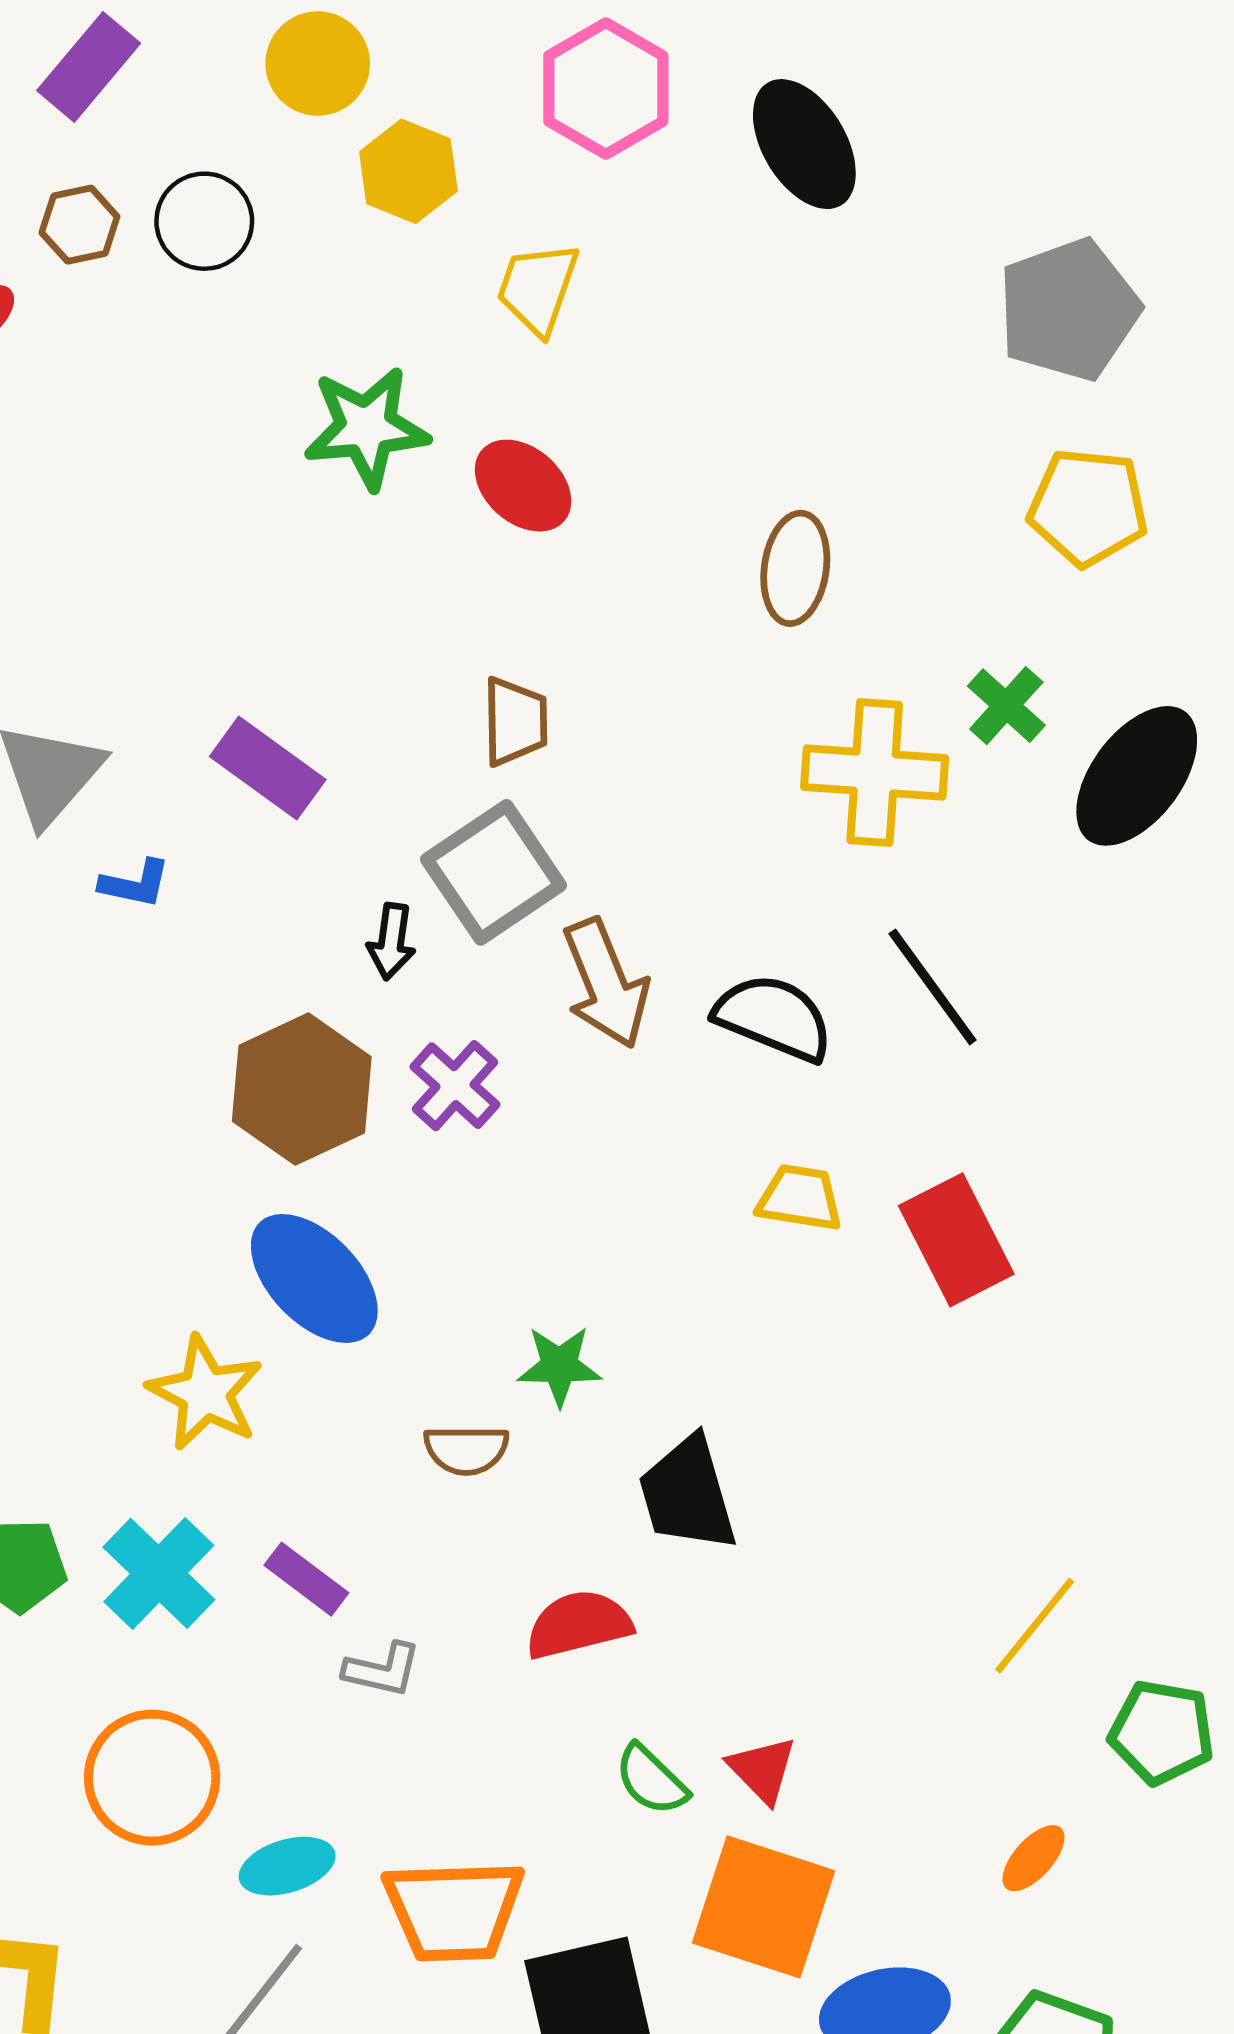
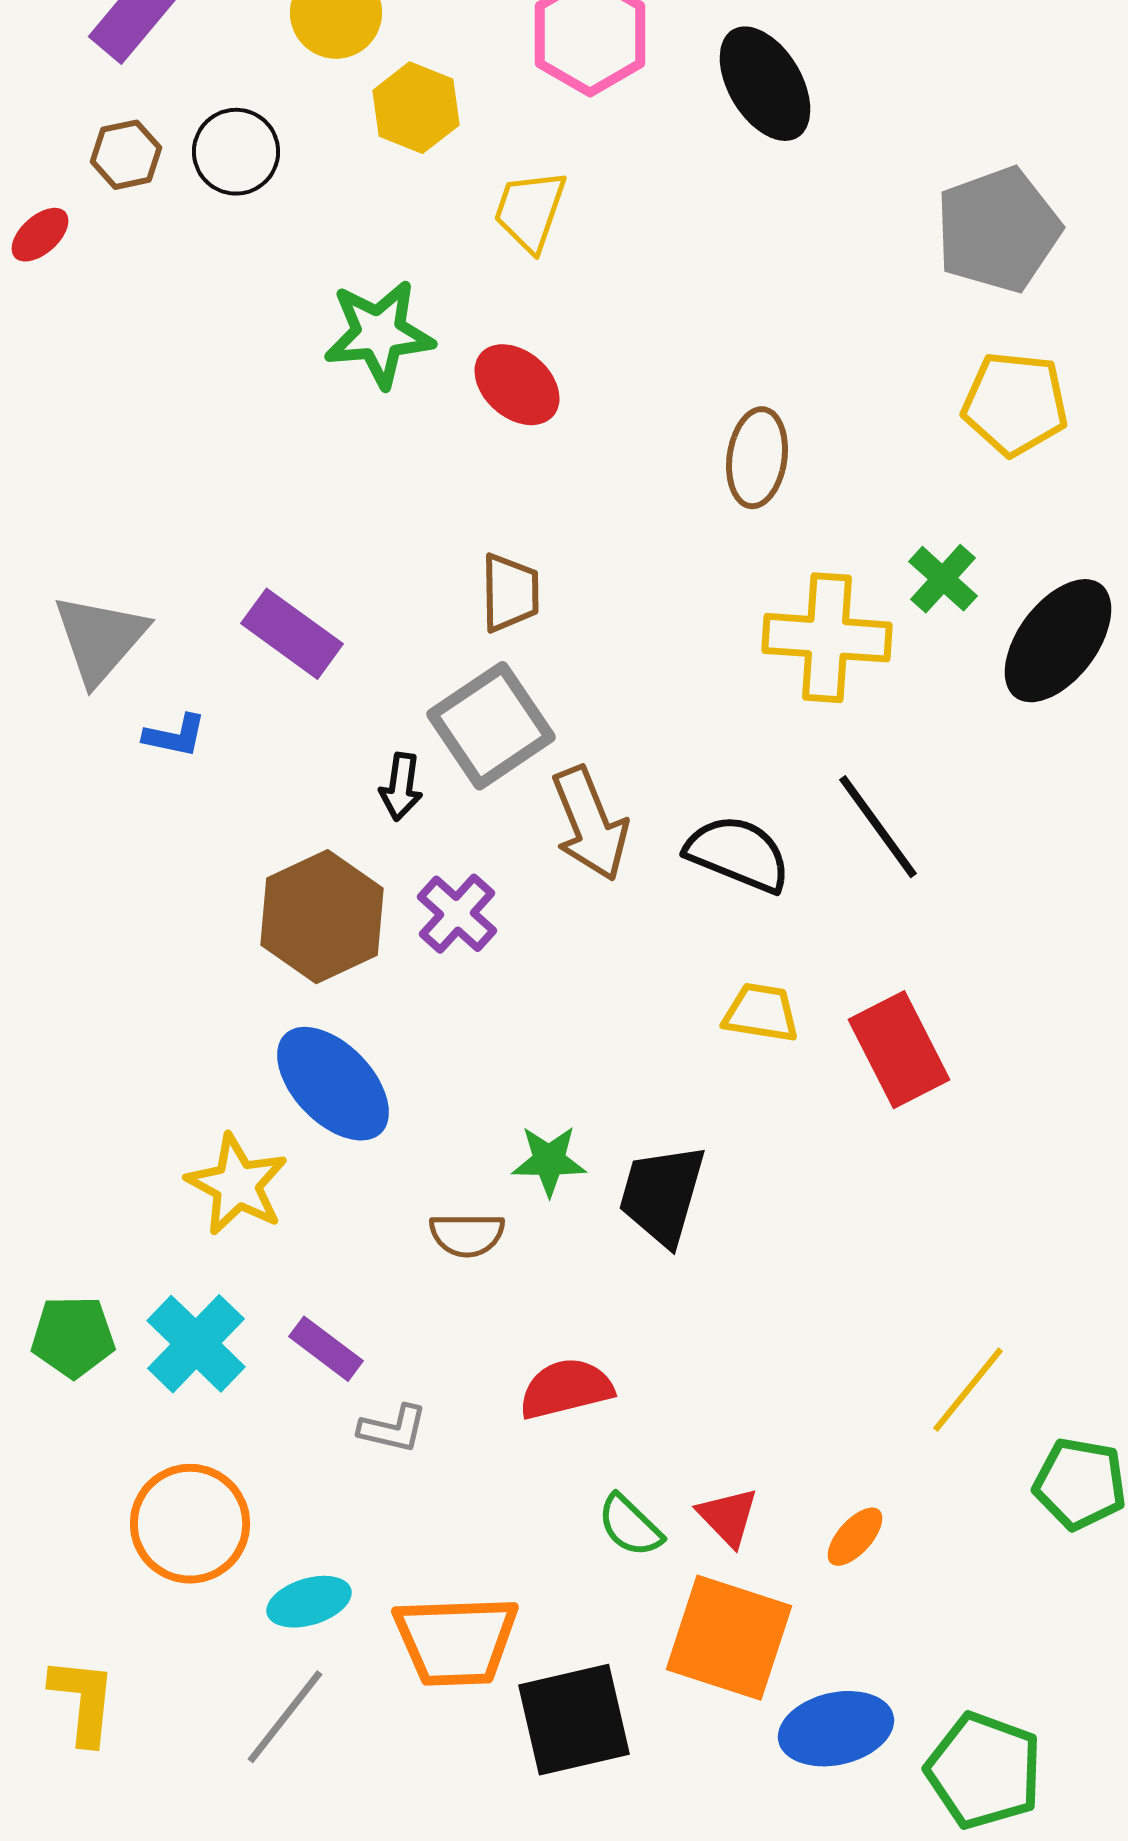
black trapezoid: (688, 1494) -> (662, 1195), moved, turned 32
orange ellipse: (1033, 1858) -> (855, 1537), moved

